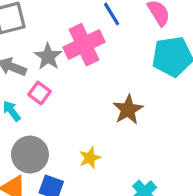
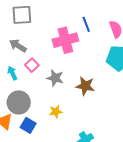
gray star: (48, 56) -> (55, 78), moved, turned -30
brown star: (128, 110) -> (85, 86), turned 30

